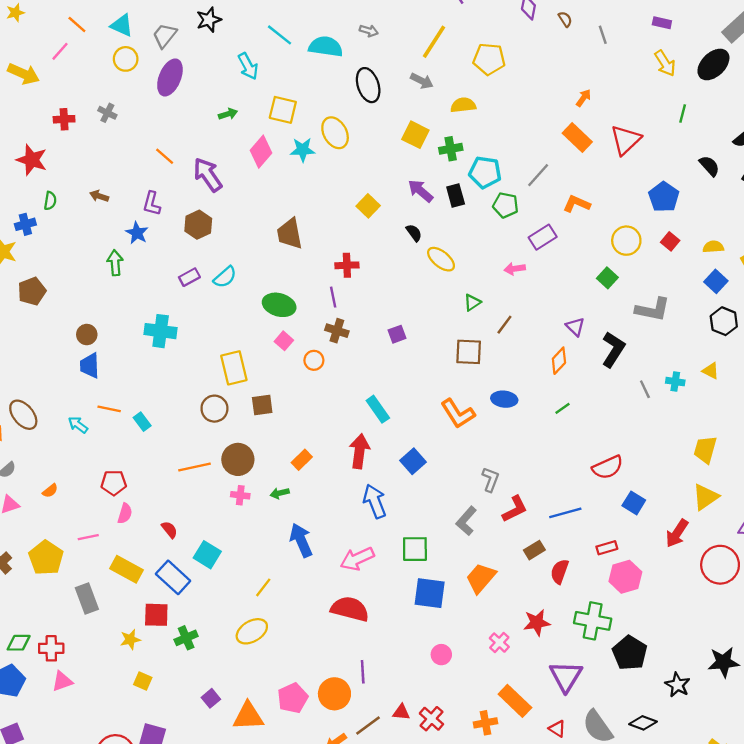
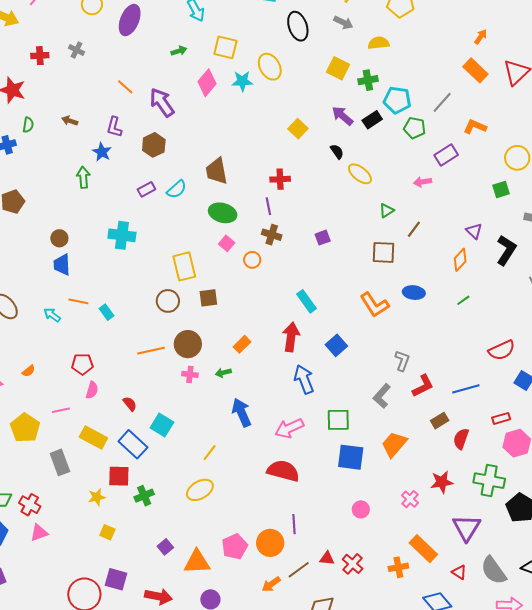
black rectangle: (456, 195) -> (372, 120), turned 72
brown trapezoid: (290, 234) -> (217, 171), moved
green square: (607, 278) -> (501, 189), turned 30
red cross: (51, 648) -> (30, 505), turned 30

